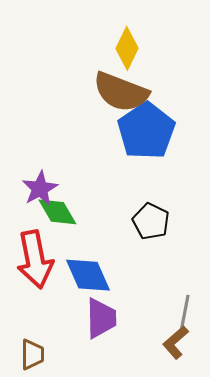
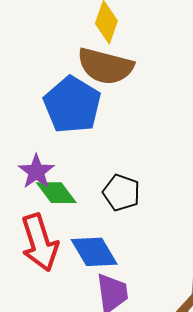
blue pentagon: (146, 131) -> (72, 105), moved
black pentagon: (151, 221) -> (121, 193), moved

